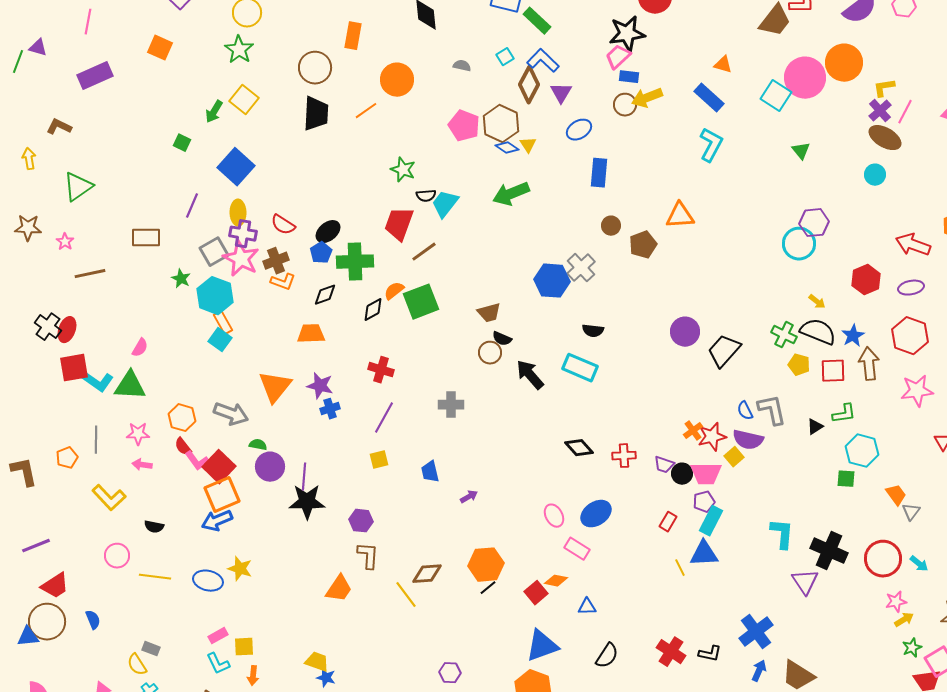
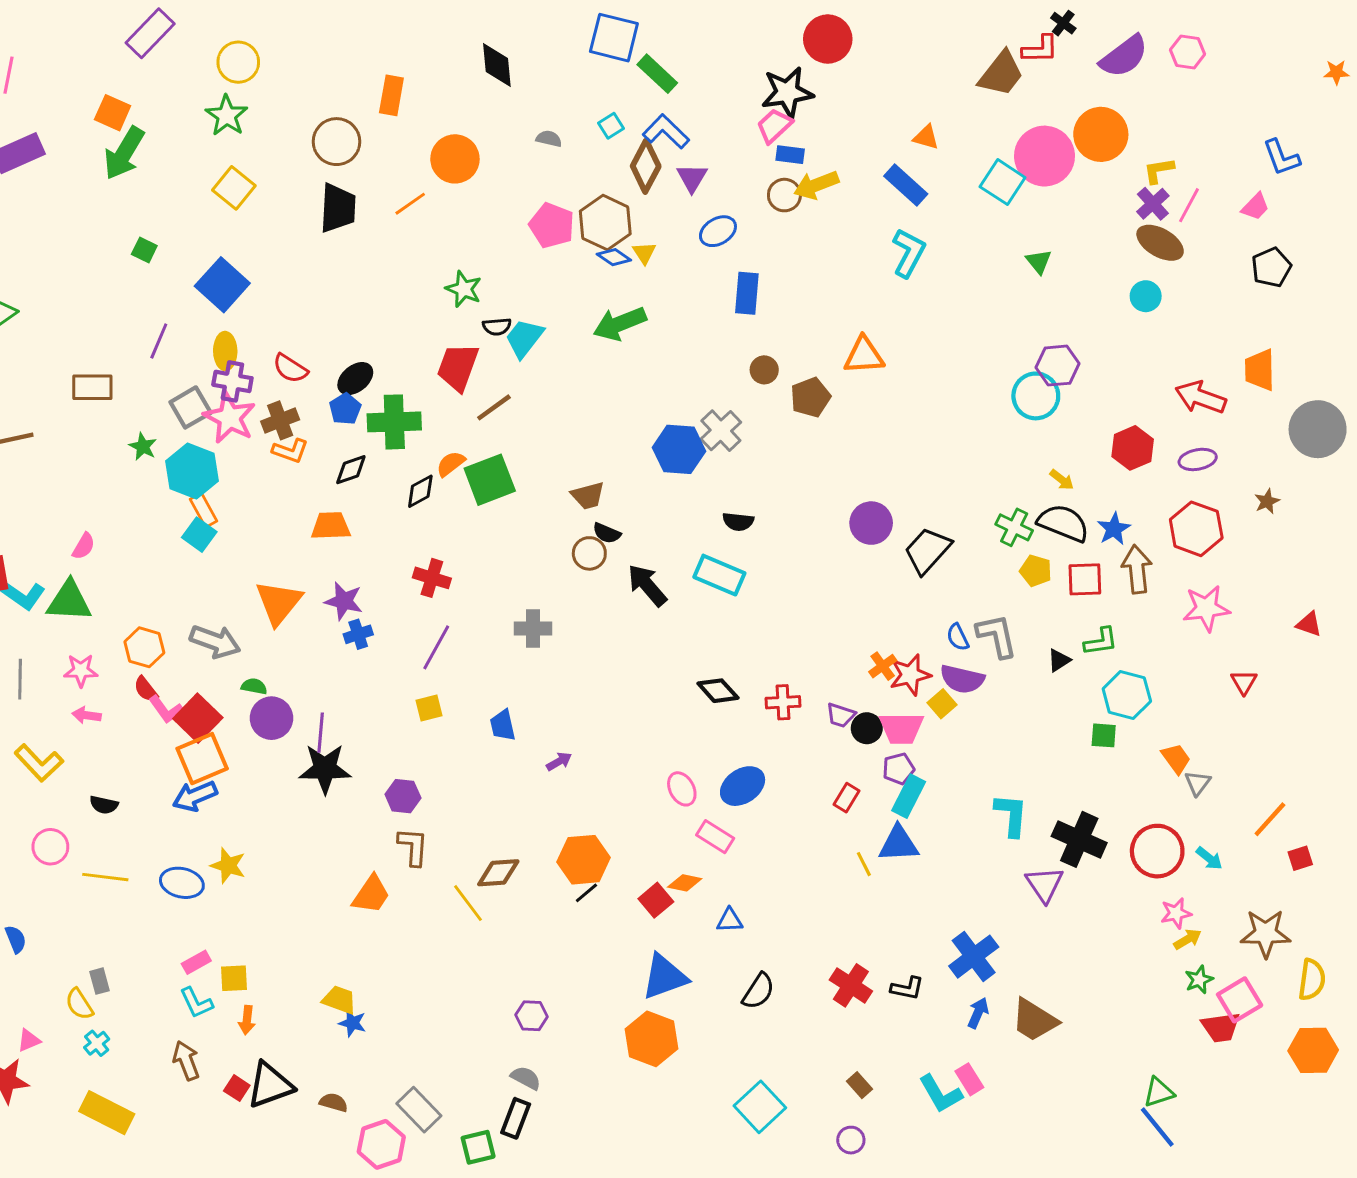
green arrow: (214, 112) -> (124, 153), moved, size x1.6
gray rectangle: (151, 649) -> (100, 981), turned 54

